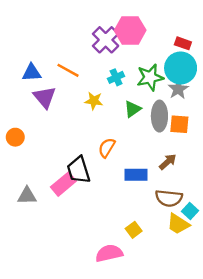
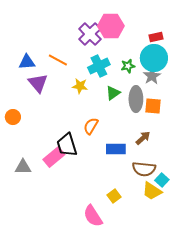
red rectangle: (183, 43) -> (156, 37), turned -32
cyan cross: (116, 77) -> (99, 66), size x1.5
green star: (150, 77) -> (128, 66), size x0.6
pink semicircle: (109, 253) -> (93, 216), turned -110

